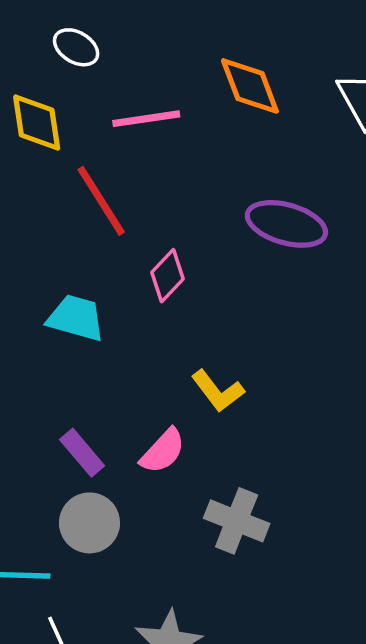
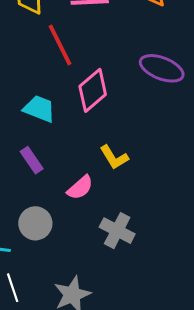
pink diamond: (167, 276) -> (93, 90), size x1.5
purple rectangle: (82, 453) -> (32, 160), moved

